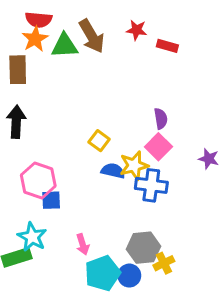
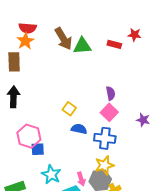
red star: (137, 30) -> (134, 35), moved
green triangle: (65, 46) -> (82, 46), moved
yellow star: (134, 165) -> (104, 165), moved
cyan star: (32, 237) -> (51, 174), moved
pink arrow: (83, 244) -> (81, 179), moved

